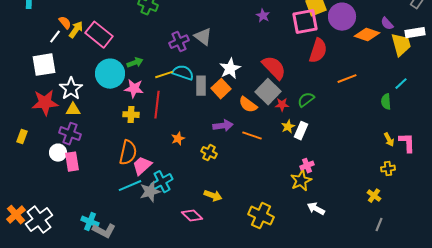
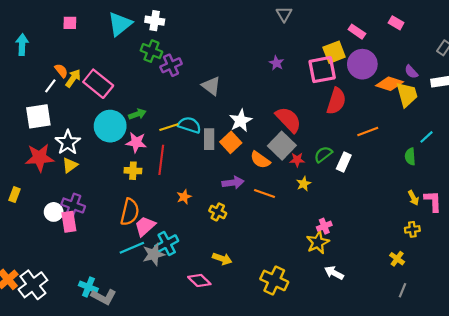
purple cross: (179, 42) -> (171, 65), moved
yellow trapezoid: (401, 45) -> (407, 95), moved
yellow triangle: (73, 110) -> (70, 165), turned -35
white rectangle: (301, 131) -> (344, 162), moved
purple cross: (70, 134) -> (73, 205), moved

